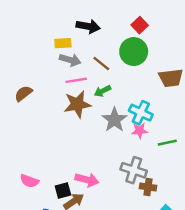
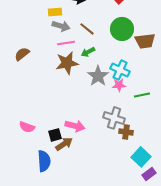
green circle: (134, 52) -> (122, 29), moved

